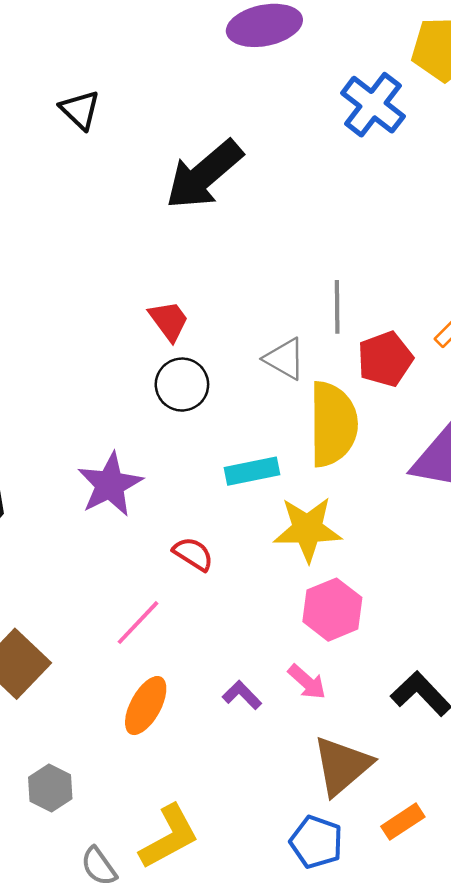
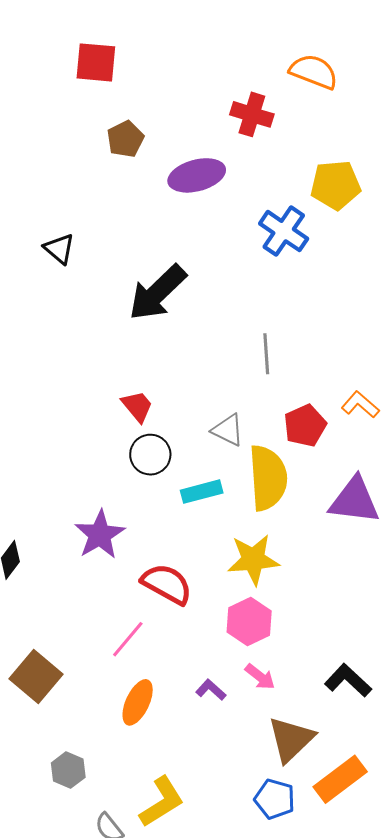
gray line: (337, 307) -> (266, 354), moved
cyan rectangle: (252, 471) -> (202, 492), moved
red semicircle: (193, 554) -> (167, 584), size x1.6
pink hexagon: (332, 610) -> (249, 622), moved
orange rectangle: (403, 822) -> (340, 779), size x1.6

